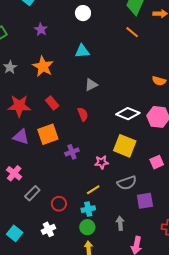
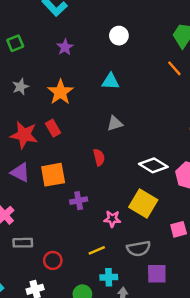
red rectangle: (52, 103) -> (53, 128), moved
gray rectangle: (32, 193) -> (23, 243), turned 35
cyan cross: (88, 209) -> (109, 277), moved

